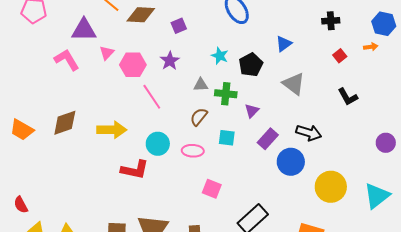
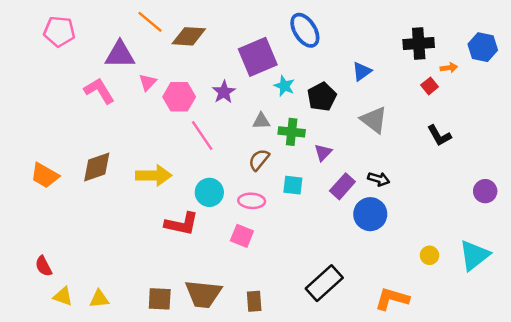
black cross: (331, 21) -> (419, 44), size x1.4
purple square: (179, 26) -> (258, 57), moved, size x2.0
orange arrow: (371, 47) -> (449, 68), moved
black arrow: (309, 133) -> (379, 179), moved, size x0.7
yellow circle: (331, 187) -> (430, 255), moved, size x0.5
pink square: (212, 189) -> (242, 236), moved

